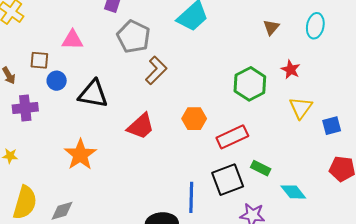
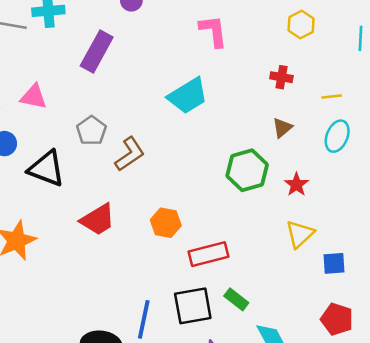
gray pentagon: (133, 37) -> (91, 131), moved, size x0.7
green hexagon: (250, 84) -> (247, 170), moved

